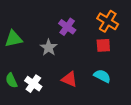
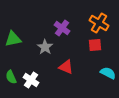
cyan semicircle: (102, 76) -> (108, 73), moved
red triangle: (69, 79) -> (66, 67), moved

